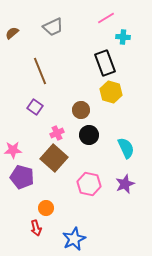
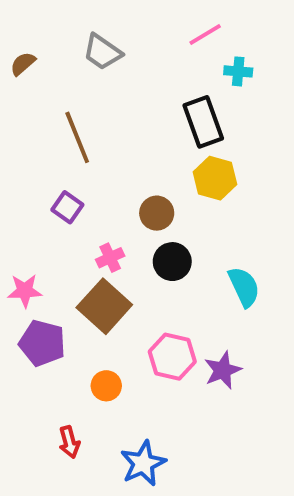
gray trapezoid: (53, 27) -> (102, 52), turned 60
purple star: (125, 184) -> (223, 370), moved
orange circle: (46, 208) -> (106, 386), moved

